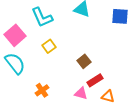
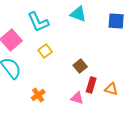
red rectangle: (95, 80) -> (91, 85), turned -42
orange triangle: (108, 96) -> (111, 89), moved

